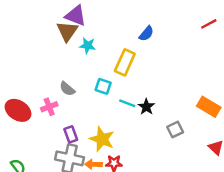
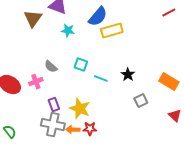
brown triangle: (67, 31) -> (33, 19), moved
blue semicircle: (146, 34) -> (98, 17), moved, size x1.5
yellow rectangle: (125, 62) -> (112, 31), moved, turned 50
black star: (146, 107) -> (128, 75), moved

